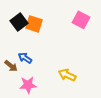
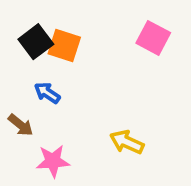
blue arrow: (25, 58) -> (47, 93), moved

